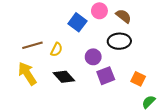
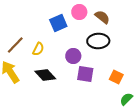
blue square: (77, 22) -> (58, 23), turned 30
brown line: (32, 45) -> (15, 45), turned -30
purple square: (106, 76) -> (85, 74), turned 30

